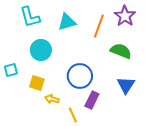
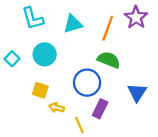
green semicircle: (121, 51) -> (109, 60), moved
cyan square: (11, 70) -> (12, 59), moved, turned -32

